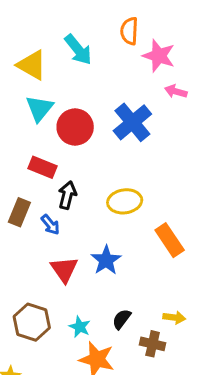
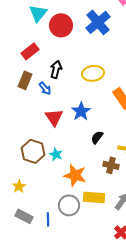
red rectangle: (43, 167) -> (30, 51), moved, turned -60
black semicircle: (122, 319) -> (97, 137), moved
cyan star: (80, 327) -> (56, 154), moved

